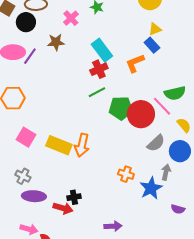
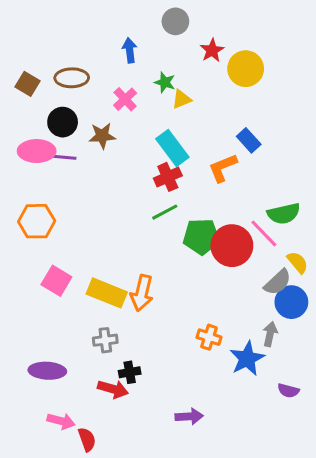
black circle: (26, 22) -> (63, 122), moved
yellow triangle: (155, 29) -> (182, 99), moved
purple line: (30, 56) -> (63, 157), turned 60
gray semicircle: (156, 143) -> (278, 282), moved
gray cross: (23, 176) -> (105, 340), moved, turned -35
purple ellipse: (34, 196) -> (47, 371), moved

